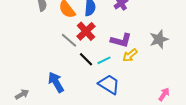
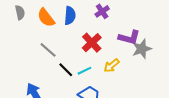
red cross: (86, 31) -> (92, 43), moved
purple L-shape: (121, 40) -> (129, 37), moved

